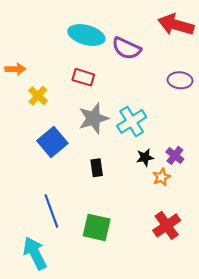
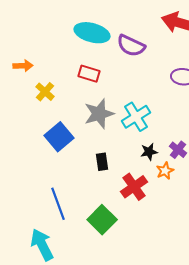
red cross: (167, 225) -> (134, 187), moved
green square: (97, 227) -> (102, 220), turned 32

